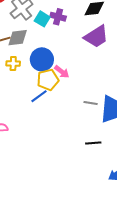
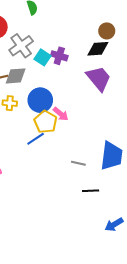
purple trapezoid: (96, 37) -> (99, 78), turned -100
yellow pentagon: (48, 80) -> (46, 122), turned -30
gray line: (91, 103) -> (78, 163), moved

